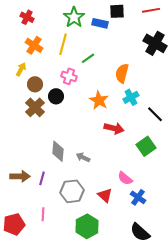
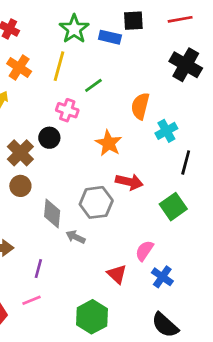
brown circle: (35, 84) -> (20, 186), moved
cyan cross: (131, 97) -> (166, 131), moved
black line: (155, 114) -> (186, 163), turned 60
gray arrow: (83, 157) -> (76, 237), moved
purple line: (42, 178) -> (38, 269), moved
pink semicircle: (125, 178) -> (144, 251), turned 84
gray hexagon: (72, 191) -> (96, 202), moved
pink line: (43, 214) -> (31, 300), turned 64

